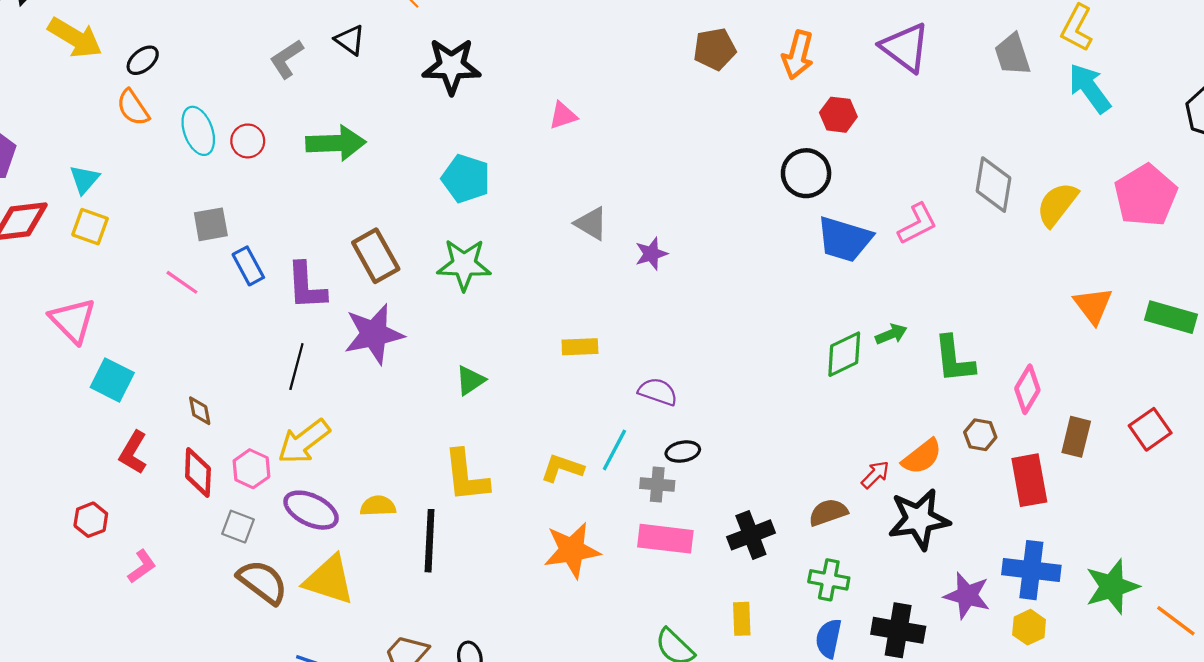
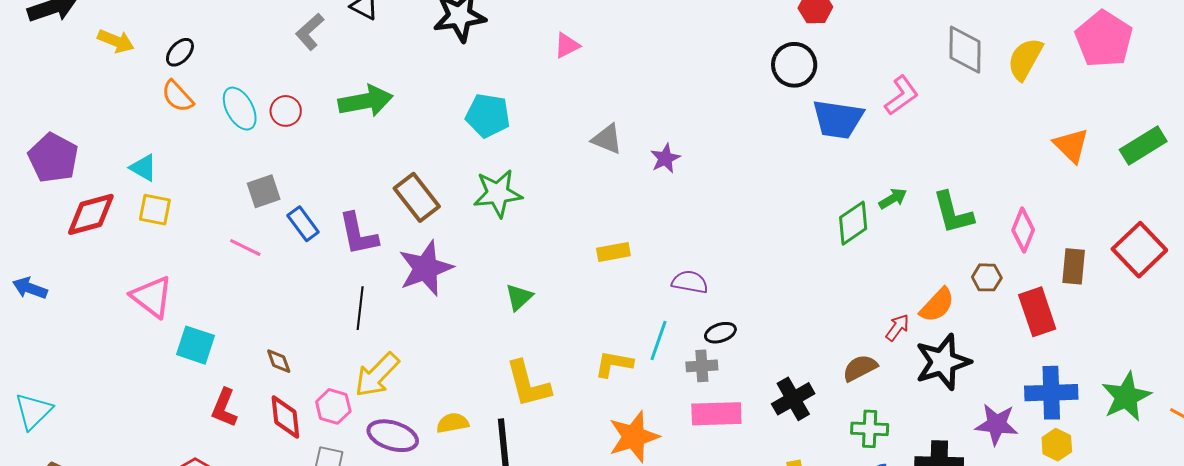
yellow arrow: (75, 38) -> (116, 41), size x0.7
cyan triangle: (84, 179) -> (143, 168), turned -32
green rectangle: (1171, 317) -> (1143, 146), turned -39
red square: (1150, 429) -> (1139, 250), size x1.4

